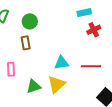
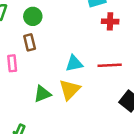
red cross: (94, 30) -> (110, 21), turned 32
pink rectangle: (11, 69) -> (12, 63), moved

